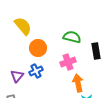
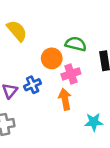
orange circle: (38, 48) -> (52, 58), moved
orange arrow: (78, 83) -> (65, 99), moved

